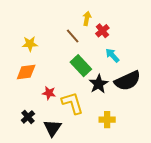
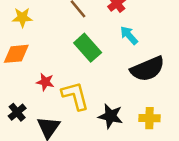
black star: (99, 84) -> (111, 116), moved, turned -30
yellow cross: (107, 120) -> (149, 118), moved

